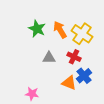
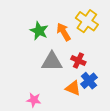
yellow cross: (82, 34) -> (87, 21), moved
gray triangle: (49, 58) -> (52, 62), size x1.5

